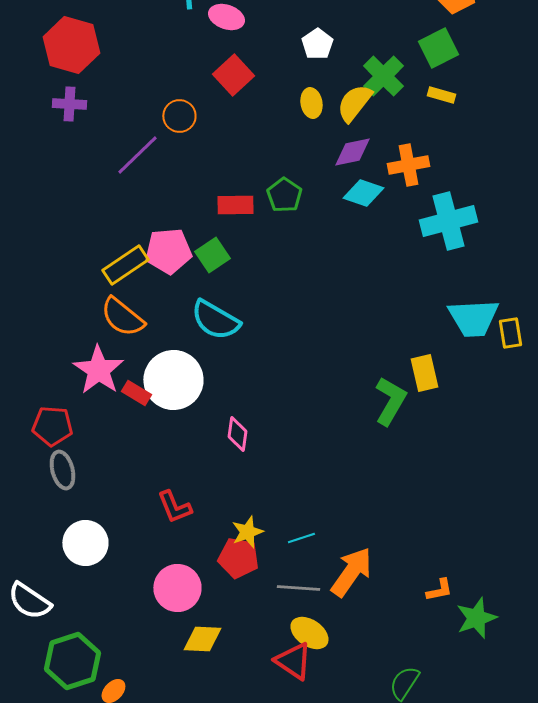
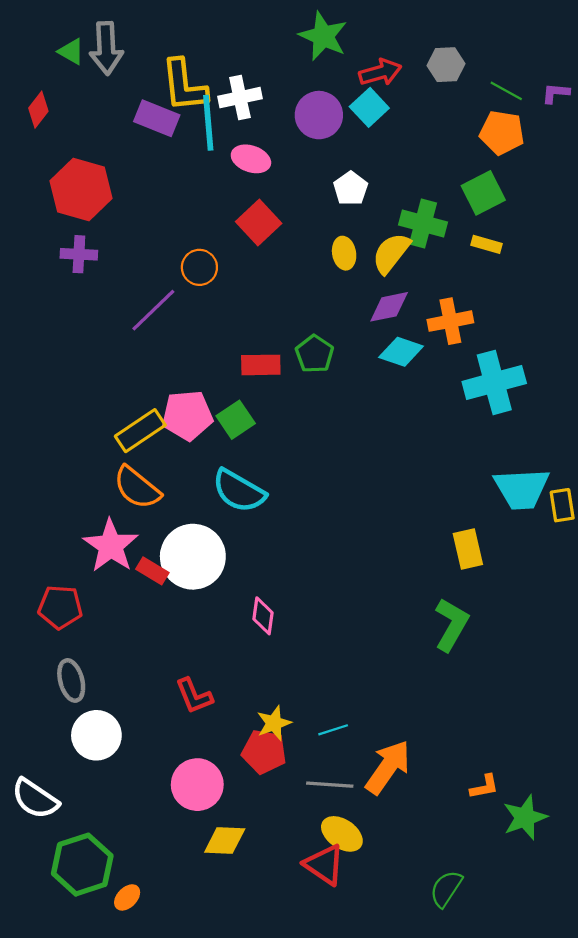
green cross: (383, 76) -> (423, 224), turned -30
green L-shape: (390, 401) -> (451, 625), moved
gray ellipse: (62, 470) -> (71, 680), moved

